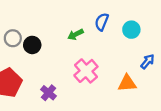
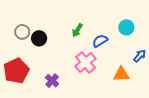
blue semicircle: (102, 22) -> (100, 41), moved, turned 35
green arrow: (76, 34) -> (77, 30), turned -32

